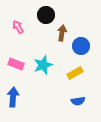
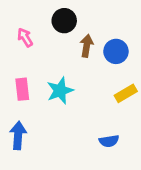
blue circle: (81, 46) -> (116, 51), moved
pink rectangle: (16, 64) -> (22, 89), turned 63
yellow rectangle: (75, 73) -> (126, 93), moved

